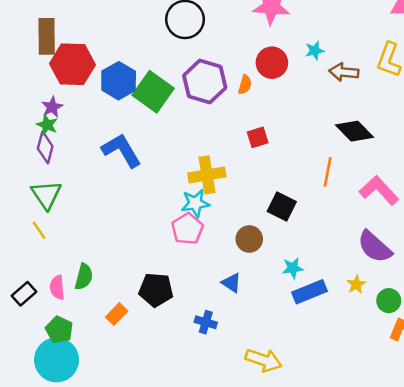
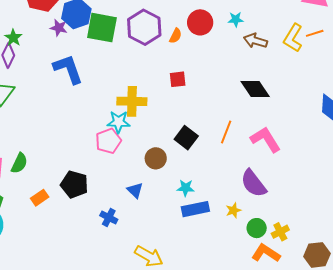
green square: (153, 92) -> (102, 28), turned -36
purple star: (52, 107) -> (59, 28), moved, turned 30
orange line: (328, 172) -> (226, 132), moved

